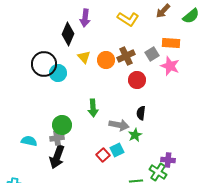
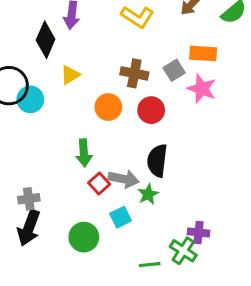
brown cross: (126, 56) -> (134, 73), turned 36
yellow triangle: (84, 57) -> (70, 75), turned 40
orange circle: (106, 60) -> (108, 107), moved
black semicircle: (141, 113) -> (157, 161), size x1.5
green circle: (62, 125) -> (84, 237), moved
red square: (103, 155) -> (99, 184), moved

